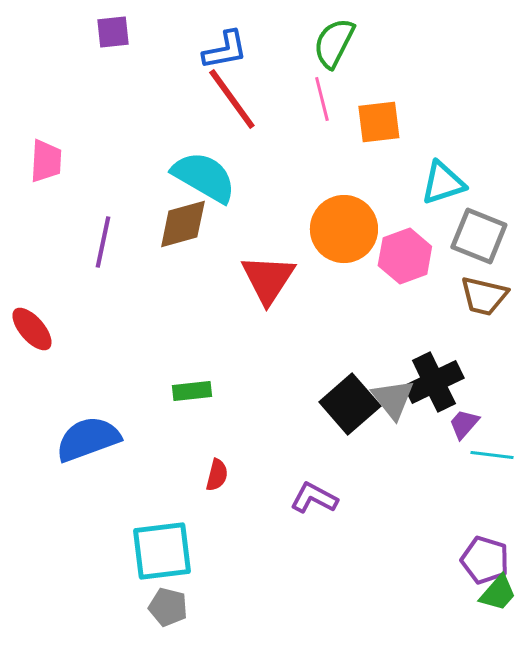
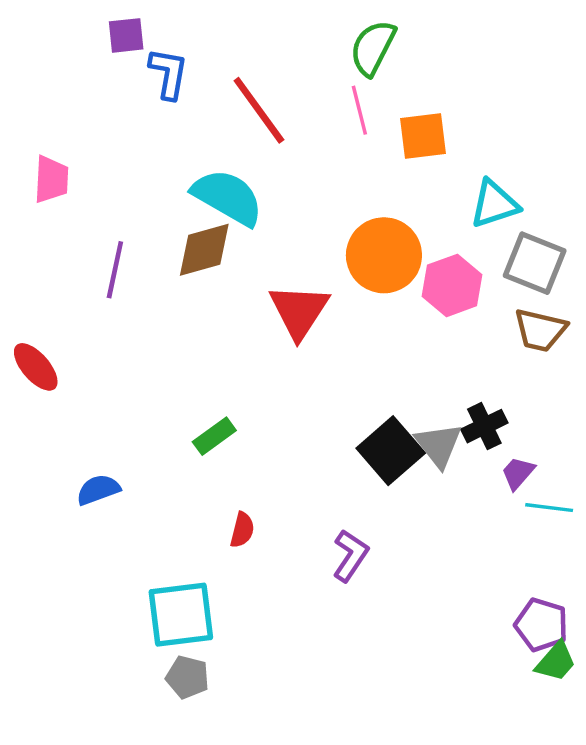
blue L-shape: (225, 50) -> (169, 73), moved, turned -69
black cross: (434, 382) -> (484, 426), size x0.7
green rectangle: (192, 391) -> (214, 436), turned -30
blue semicircle: (88, 439) -> (98, 490), size x0.6
purple L-shape: (314, 498) -> (350, 556), turned 96

